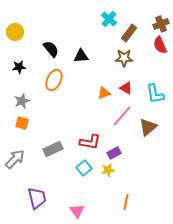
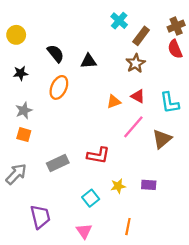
brown star: (124, 58) -> (136, 63), turned -30
purple rectangle: (114, 153) -> (149, 185), moved, turned 32
cyan square: (84, 168) -> (91, 198), moved
orange line: (126, 202) -> (128, 227), moved

